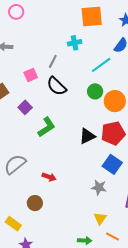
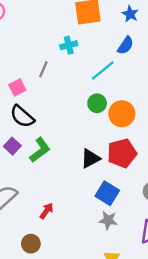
black semicircle: (57, 86) -> (22, 116), moved
purple square: (25, 107) -> (12, 146), moved
blue square: (112, 164) -> (107, 193), moved
red arrow: (49, 177) -> (46, 211), turned -72

